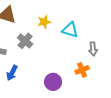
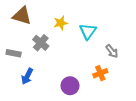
cyan triangle: (70, 30) -> (88, 31), turned 48
gray arrow: (93, 49) -> (112, 51), turned -32

